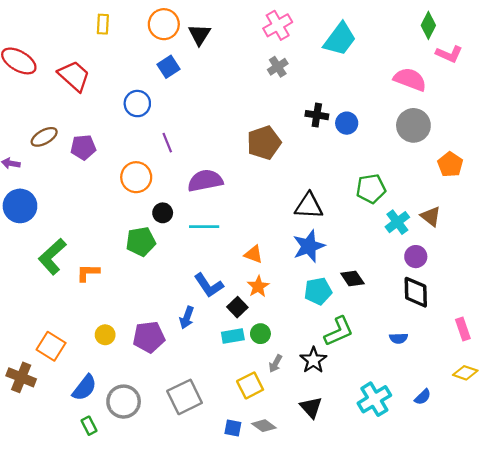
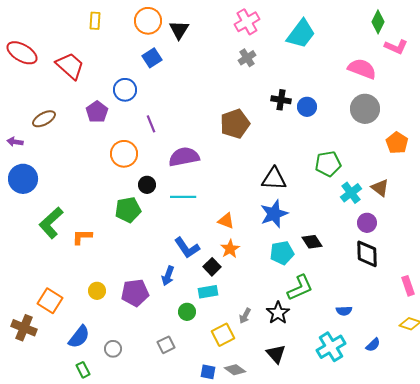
purple pentagon: (83, 147) -> (97, 112), moved, turned -30
green circle: (260, 334) -> (187, 312), moved
blue semicircle: (399, 338) -> (344, 311), moved
gray square: (185, 397) -> (166, 345), size x0.6
gray circle: (124, 402) -> (113, 349), size x0.6

